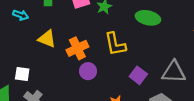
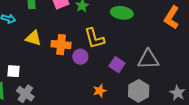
orange cross: (77, 48) -> (61, 45), turned 36
purple circle: (88, 71) -> (80, 57), moved

